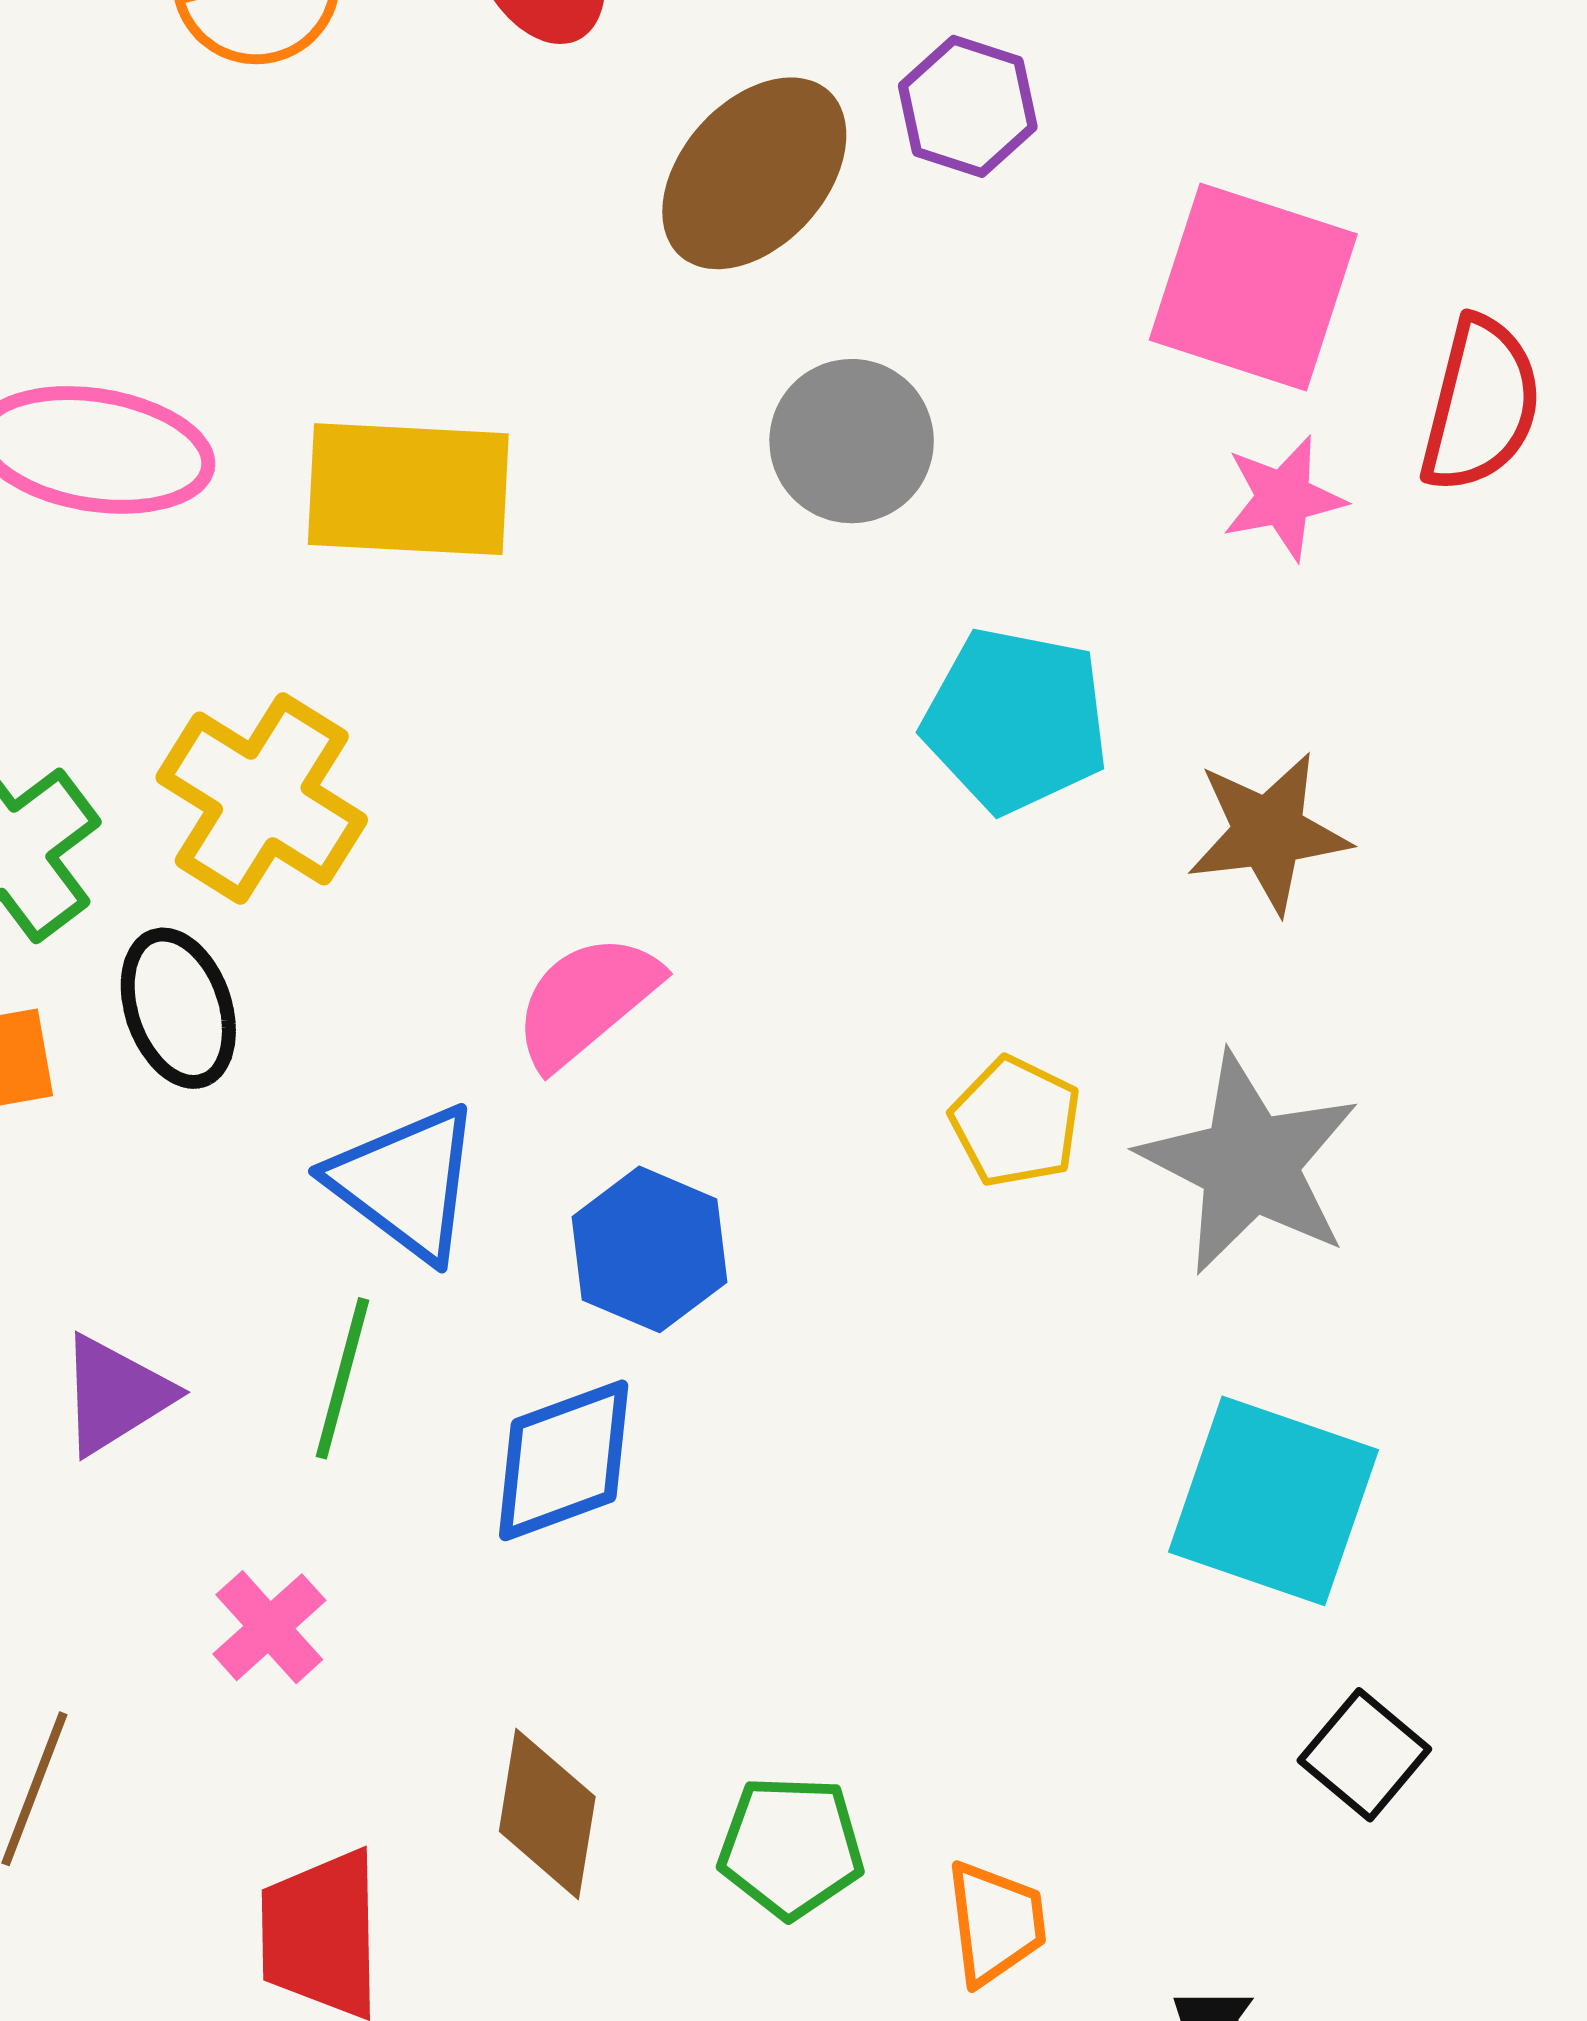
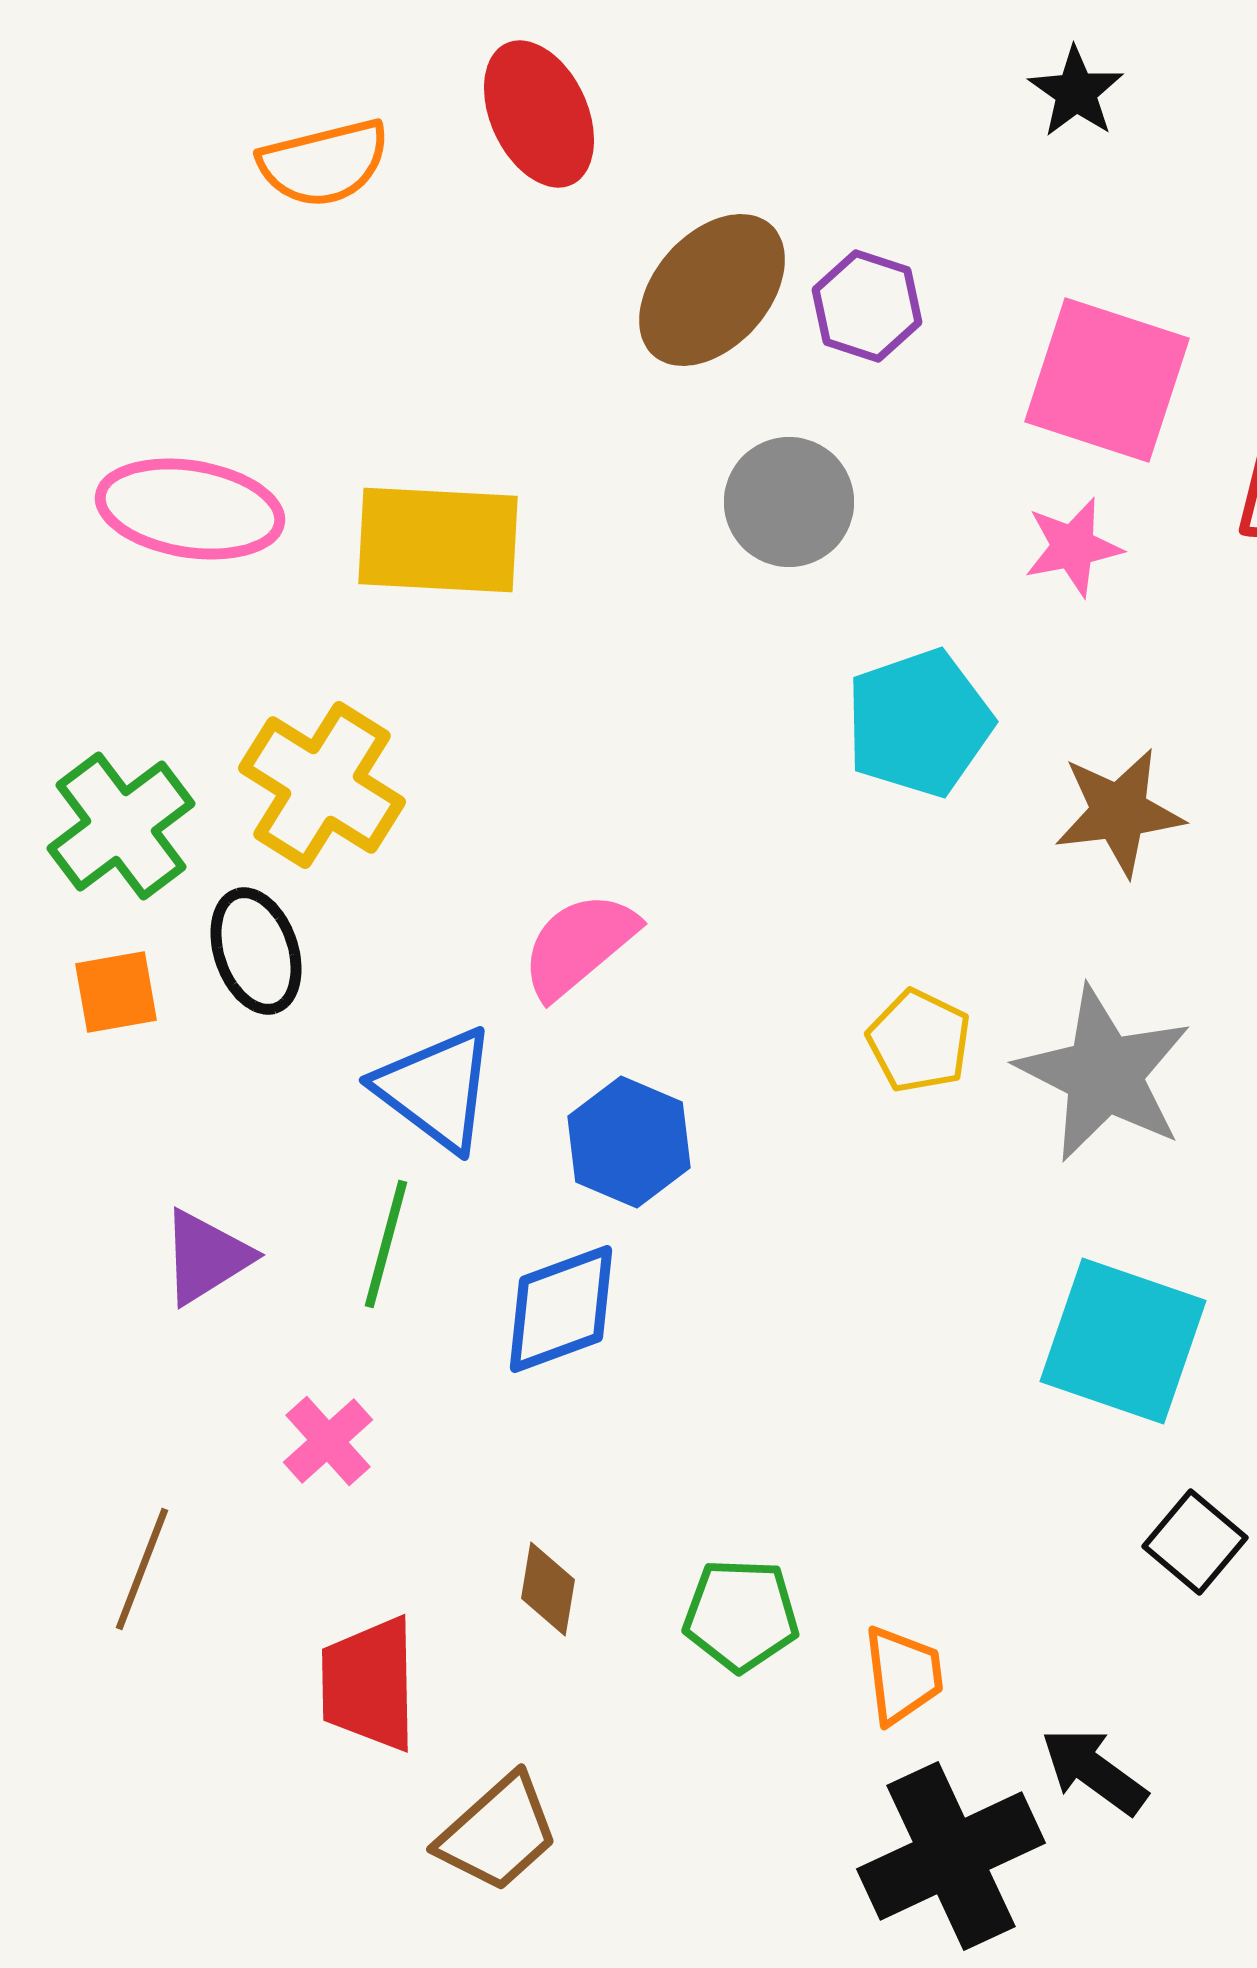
purple hexagon: (968, 106) -> (867, 306), moved
pink star: (1284, 498) -> (1073, 547), moved
cyan pentagon: (1016, 720) -> (919, 723), turned -30
brown diamond: (547, 1814) -> (548, 1589), size x0.7

